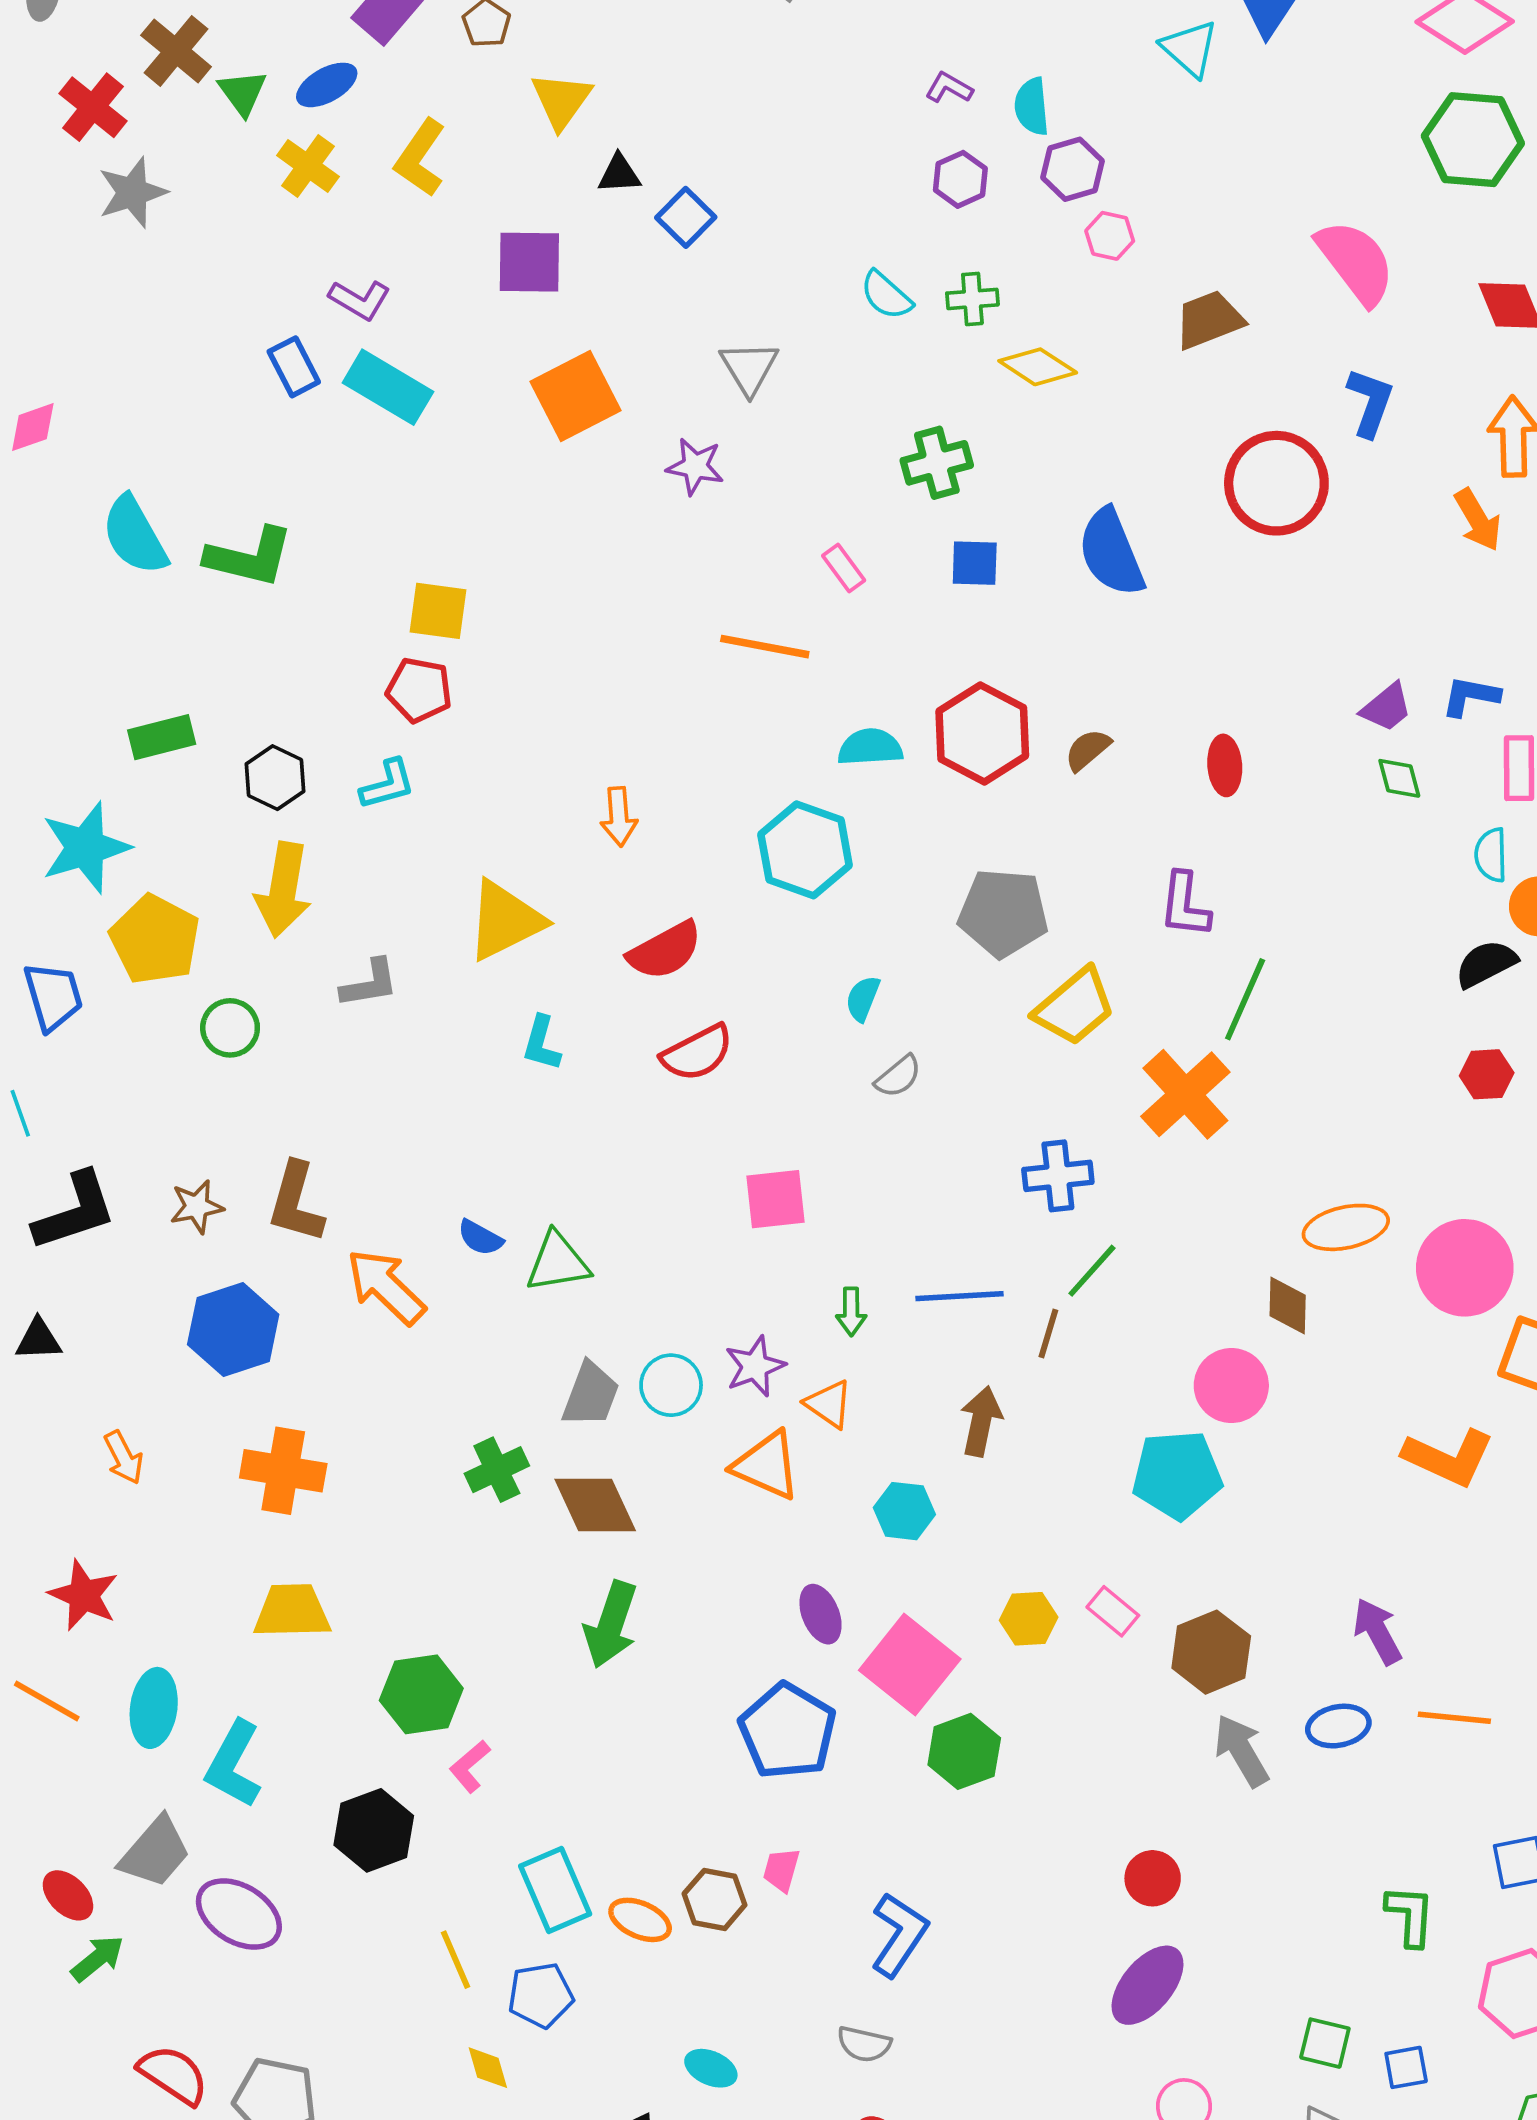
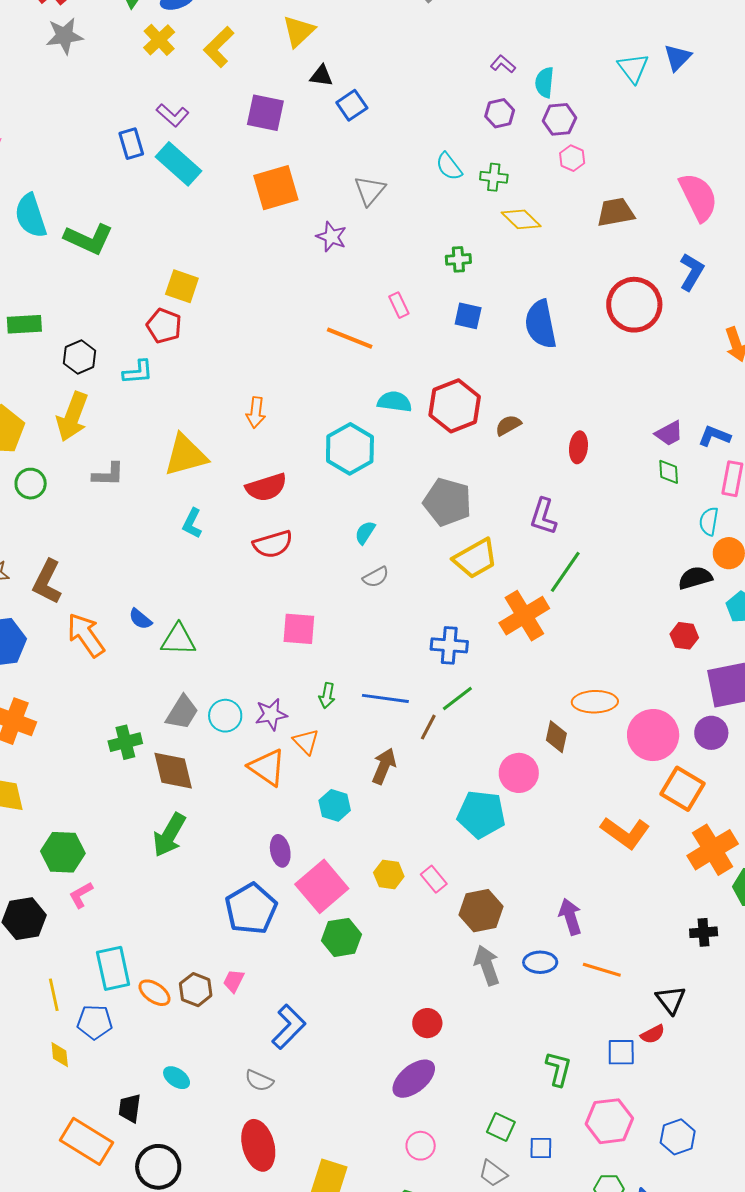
green cross: (937, 463) -> (458, 259), size x0.7

